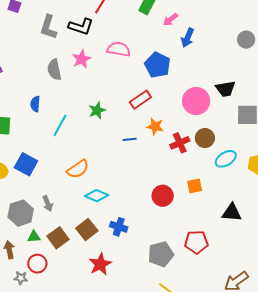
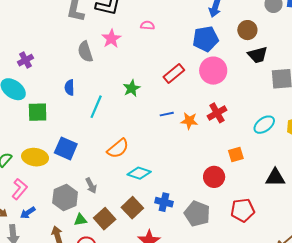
pink semicircle: (119, 49) -> (147, 25), size x0.6
blue pentagon: (158, 65) -> (206, 39), moved, turned -30
pink circle: (196, 101) -> (213, 71), moved
orange star: (155, 126) -> (189, 121), moved
brown circle: (205, 138) -> (247, 30), moved
red circle: (163, 196) -> (214, 177), moved
gray pentagon: (161, 254) -> (197, 214), moved, turned -30

